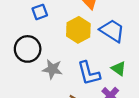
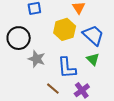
green triangle: (119, 69) -> (93, 59), moved

